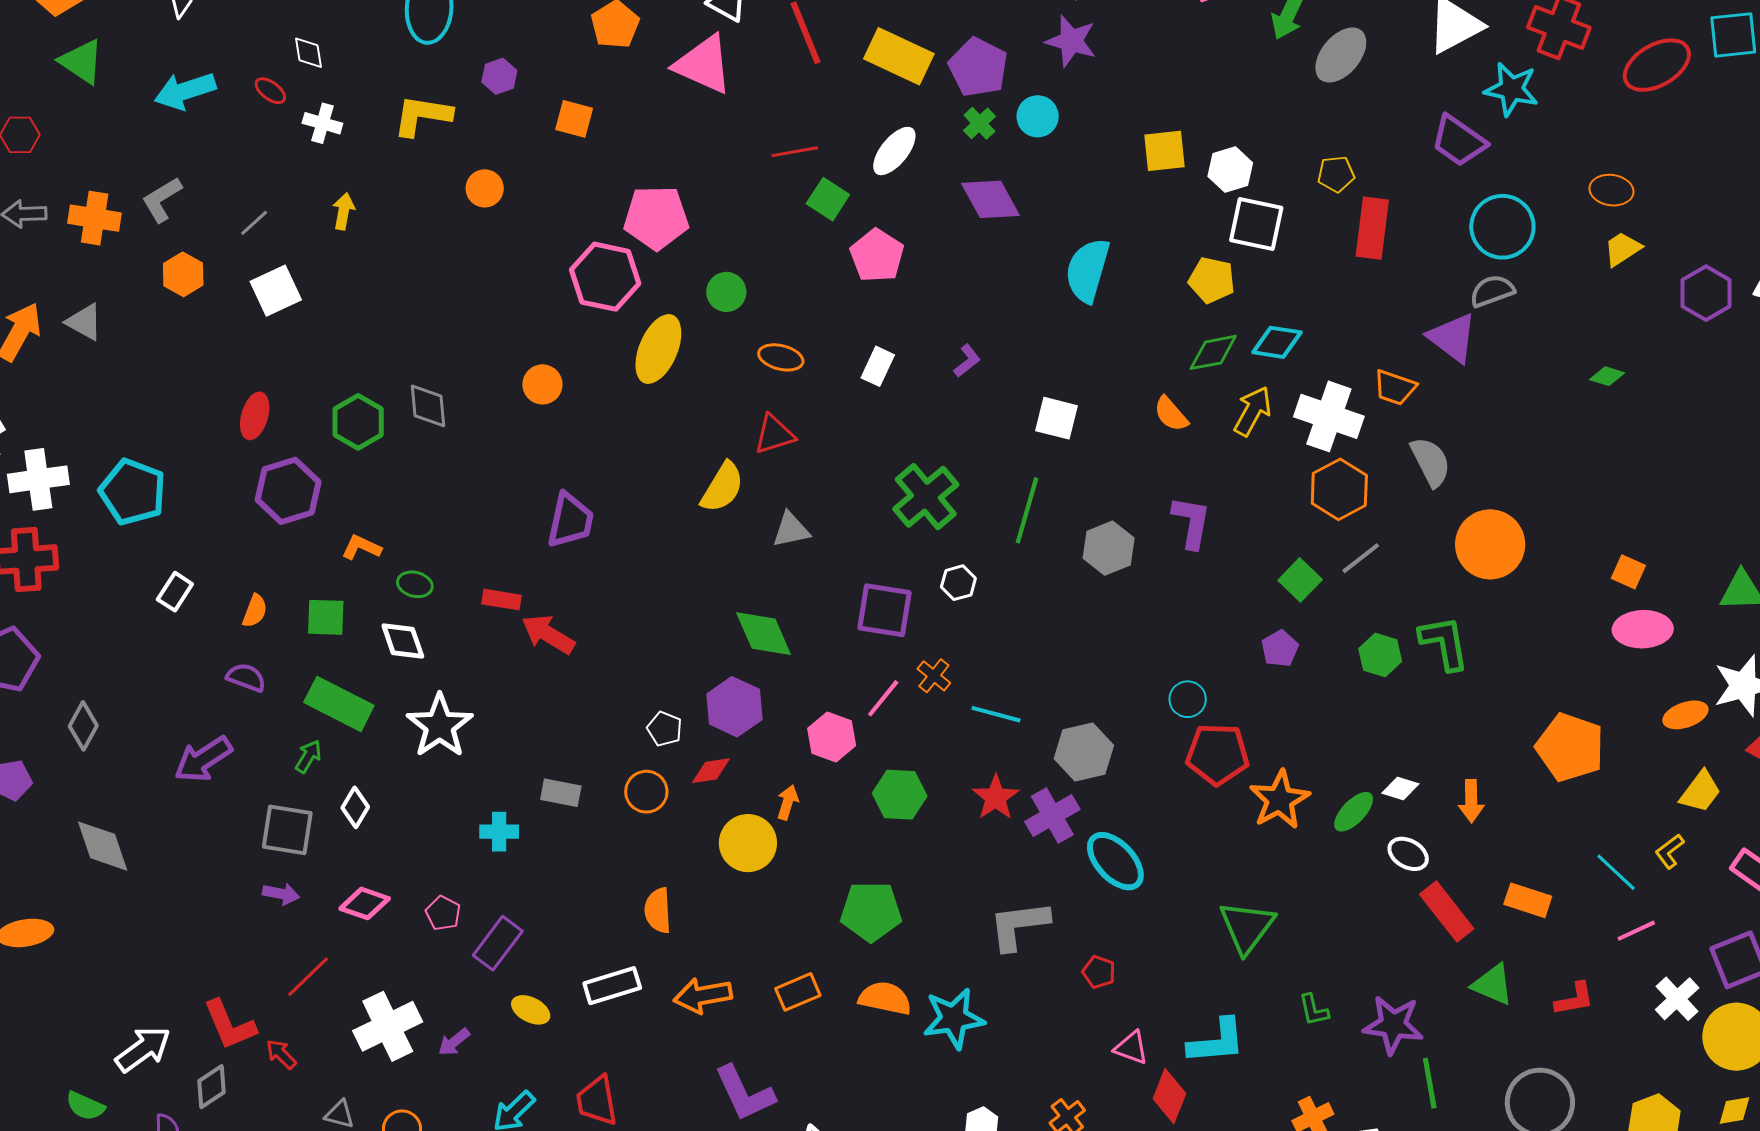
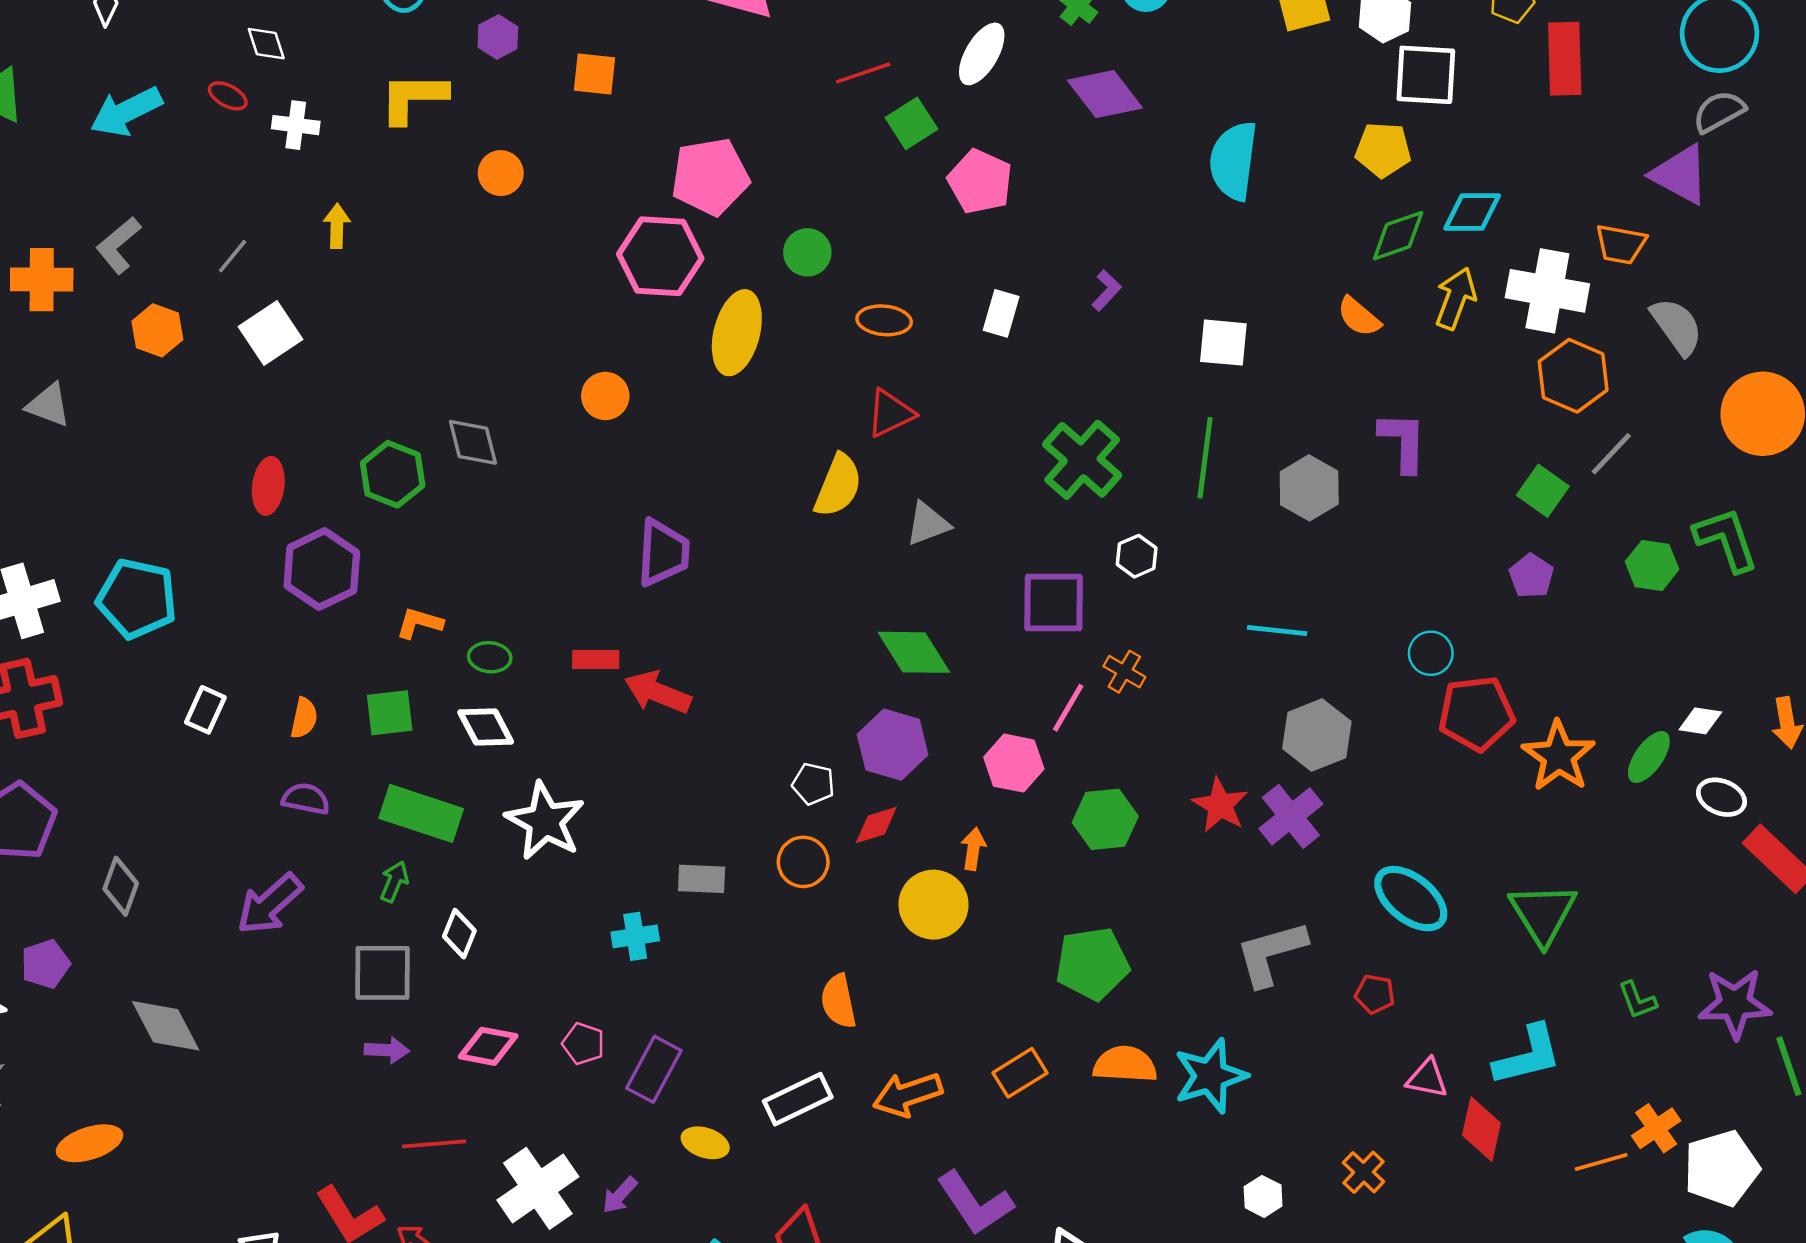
green square: (828, 199) -> (911, 123), turned 33
cyan line: (996, 714) -> (1277, 630), moved
cyan ellipse: (1115, 861) -> (1411, 899), moved
red line: (308, 977) -> (434, 1144), turned 48

